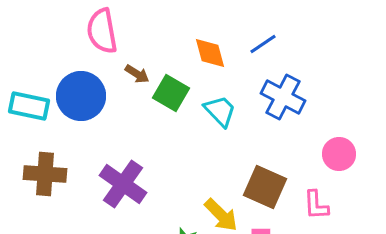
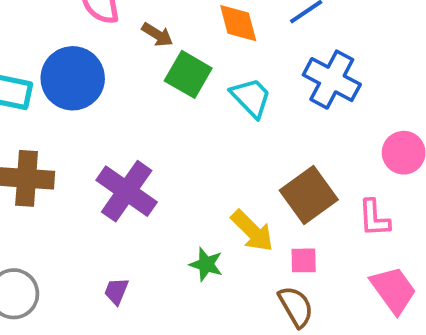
brown arrow: (137, 74) -> (157, 35), moved
brown square: (265, 187) -> (309, 195), turned 30

